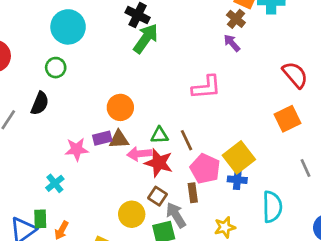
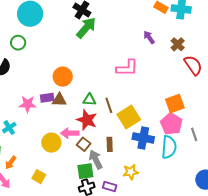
brown cross: (236, 19) -> (178, 44), moved
orange square: (287, 119) -> (175, 104), moved
pink arrow: (139, 154) -> (70, 133), moved
yellow square: (239, 157) -> (129, 117), moved
pink pentagon: (205, 169) -> (171, 124), moved
blue cross: (237, 180) -> (143, 138), size x1.5
cyan semicircle: (272, 207) -> (169, 147), moved
yellow circle: (132, 214) -> (51, 143), moved

